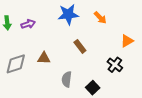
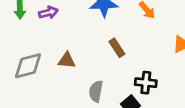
black cross: (115, 65) -> (146, 83), moved, turned -35

